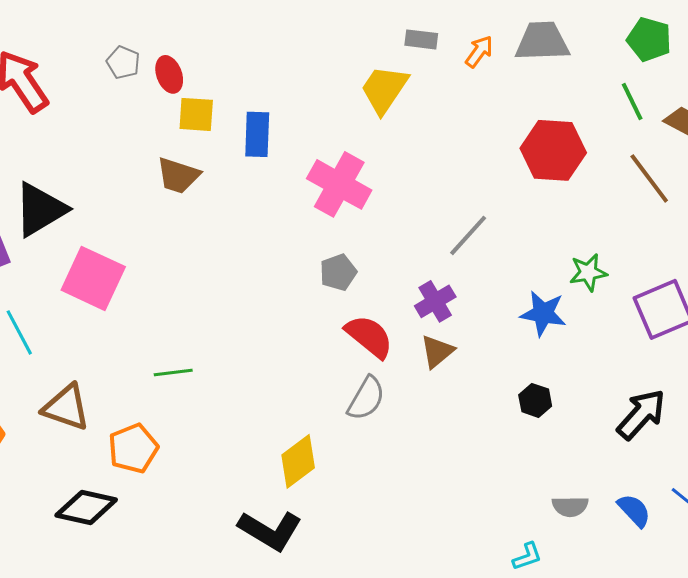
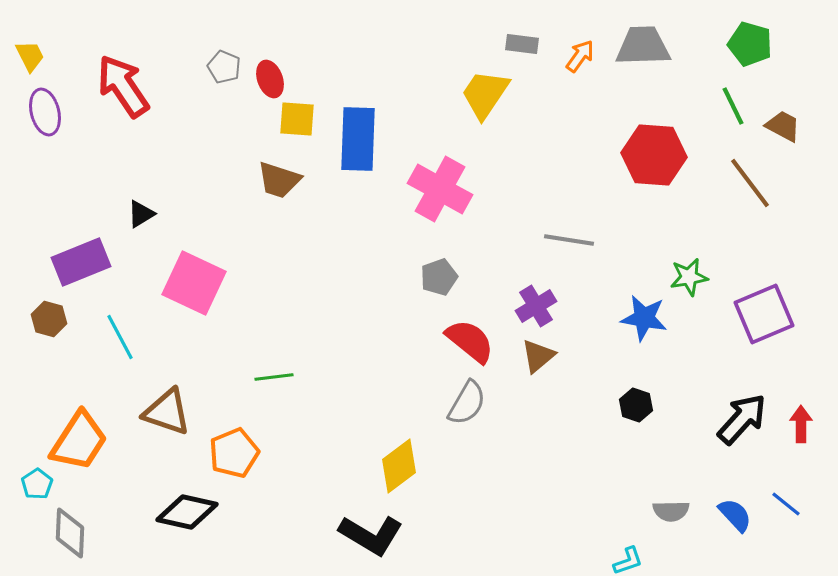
blue rectangle: (257, 134) -> (358, 139), size x1.4
black triangle: (40, 209) -> (141, 214), size x0.5
gray line: (468, 235) -> (569, 240), turned 57

